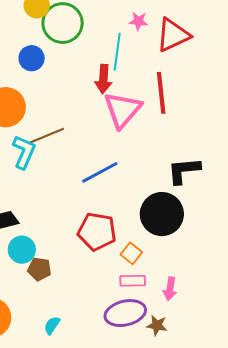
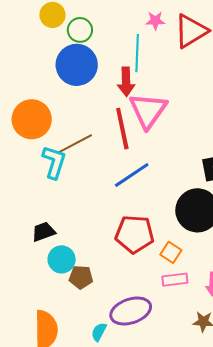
green circle: (63, 23) -> (80, 30), size x0.6
blue circle: (32, 58) -> (77, 65), moved, size x1.6
red line: (161, 93) -> (122, 129), moved
purple ellipse: (125, 313) -> (131, 311), moved

